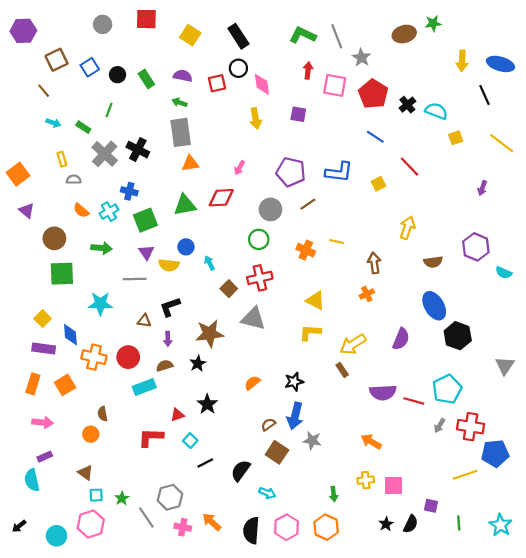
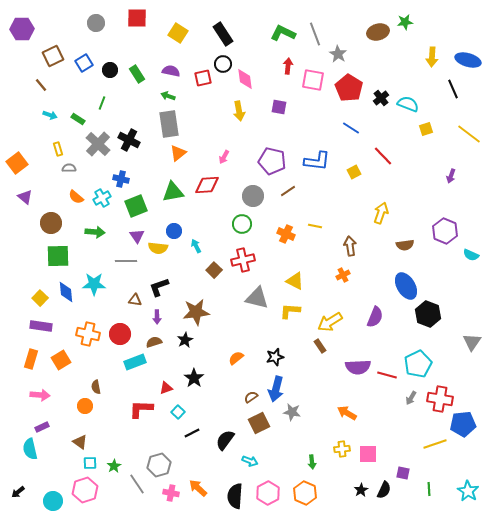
orange triangle: (190, 163) -> (178, 153), turned -30
gray triangle: (253, 319) -> (257, 298), moved
blue diamond: (70, 335) -> (66, 292), moved
brown square: (277, 452) -> (259, 423), turned 30

